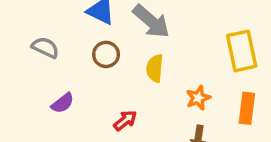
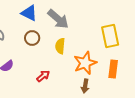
orange star: (198, 98) -> (85, 63), size x1.6

